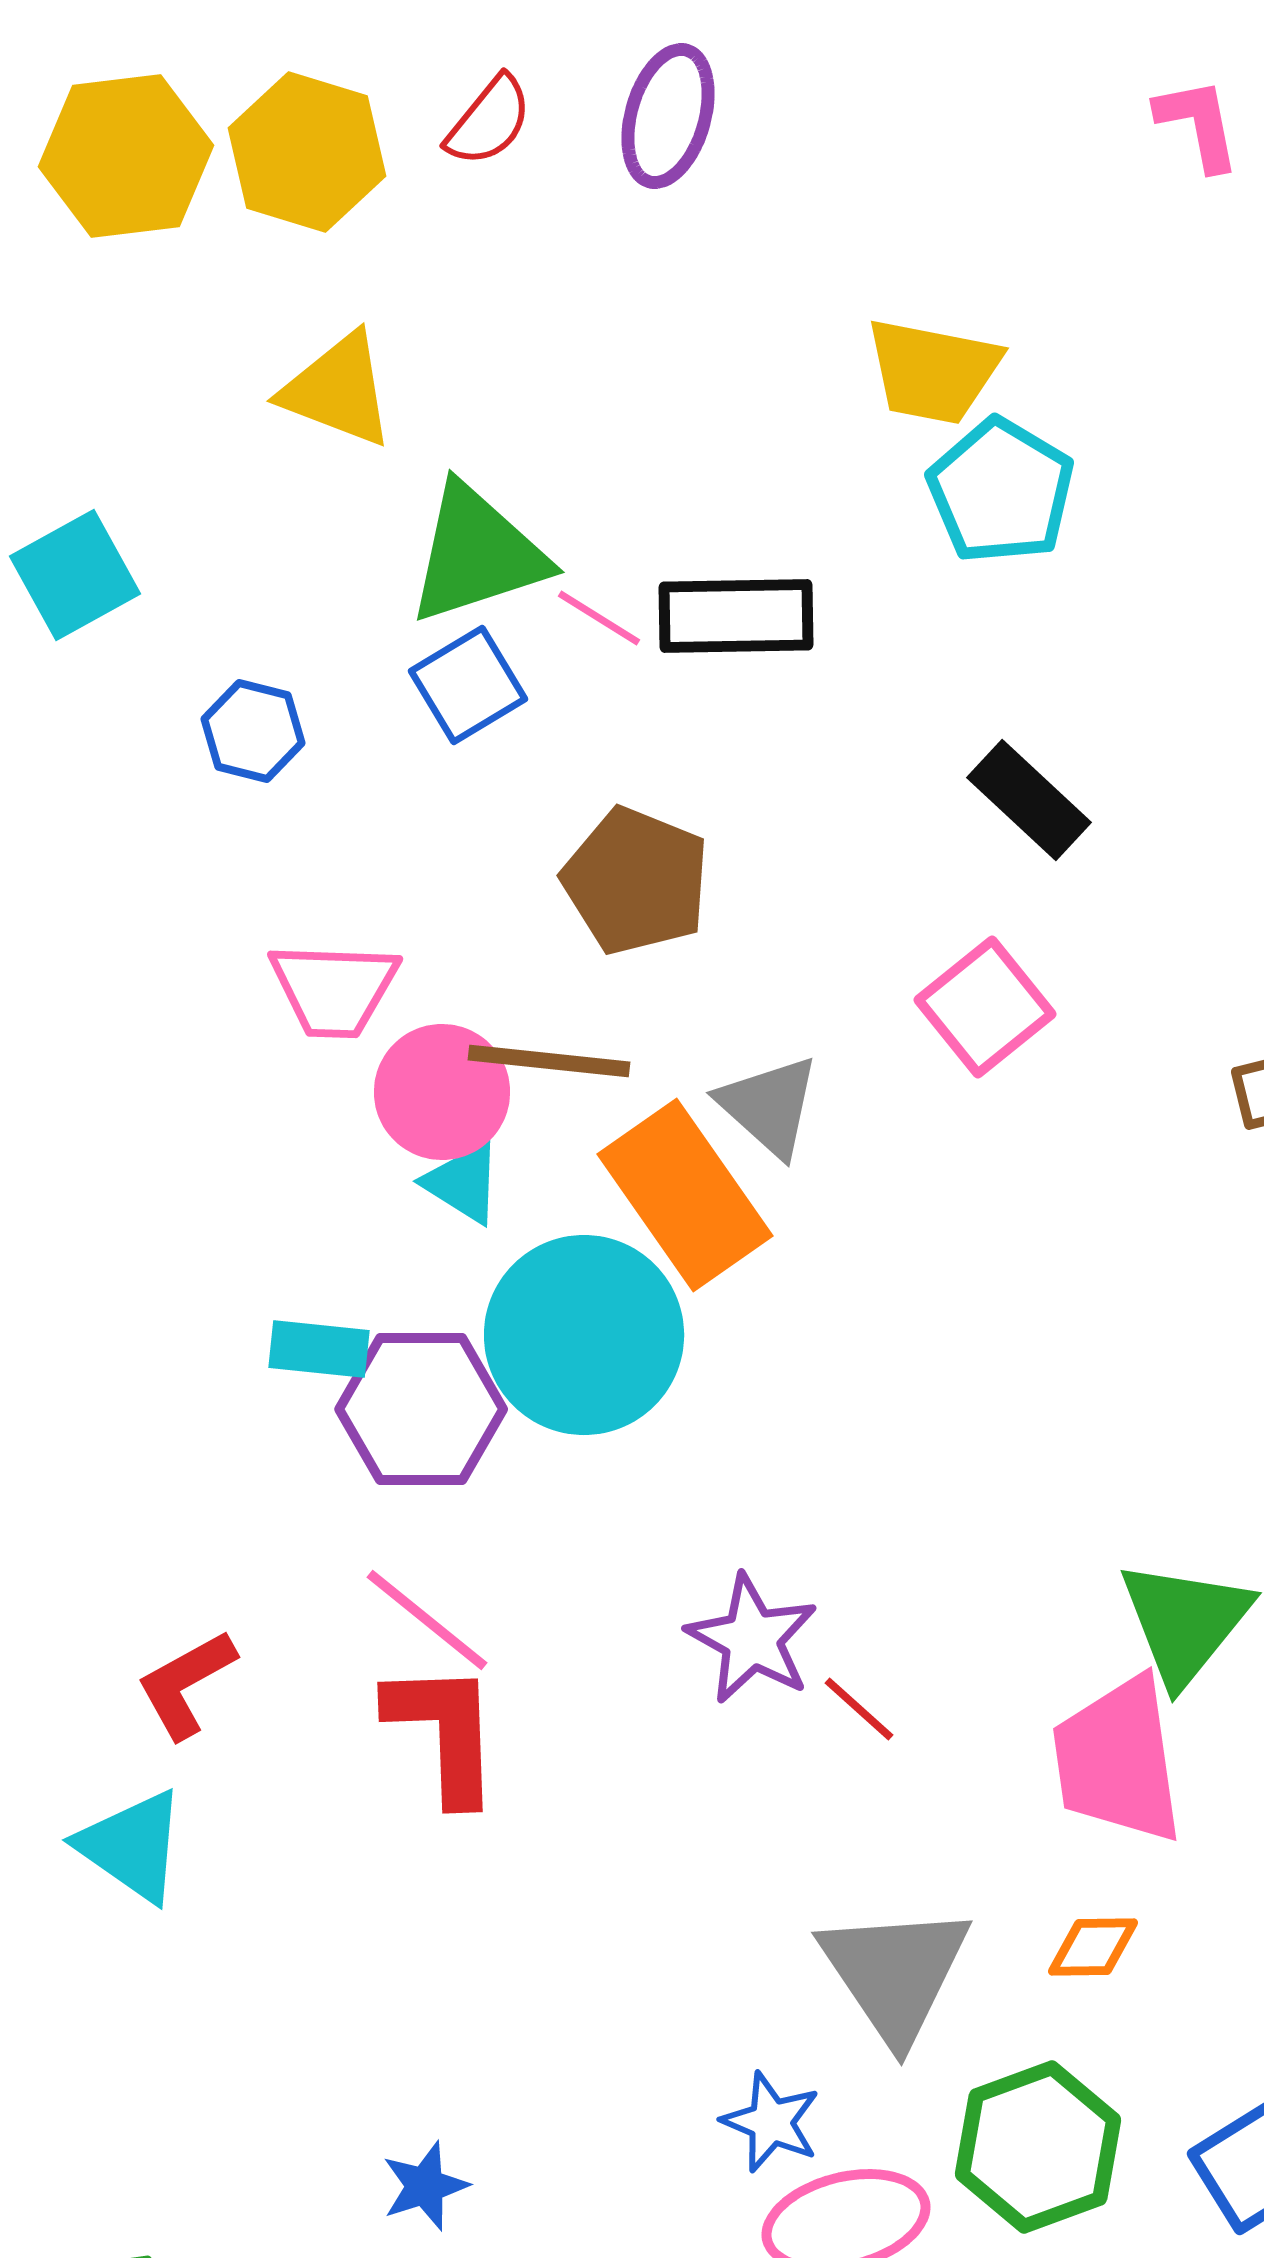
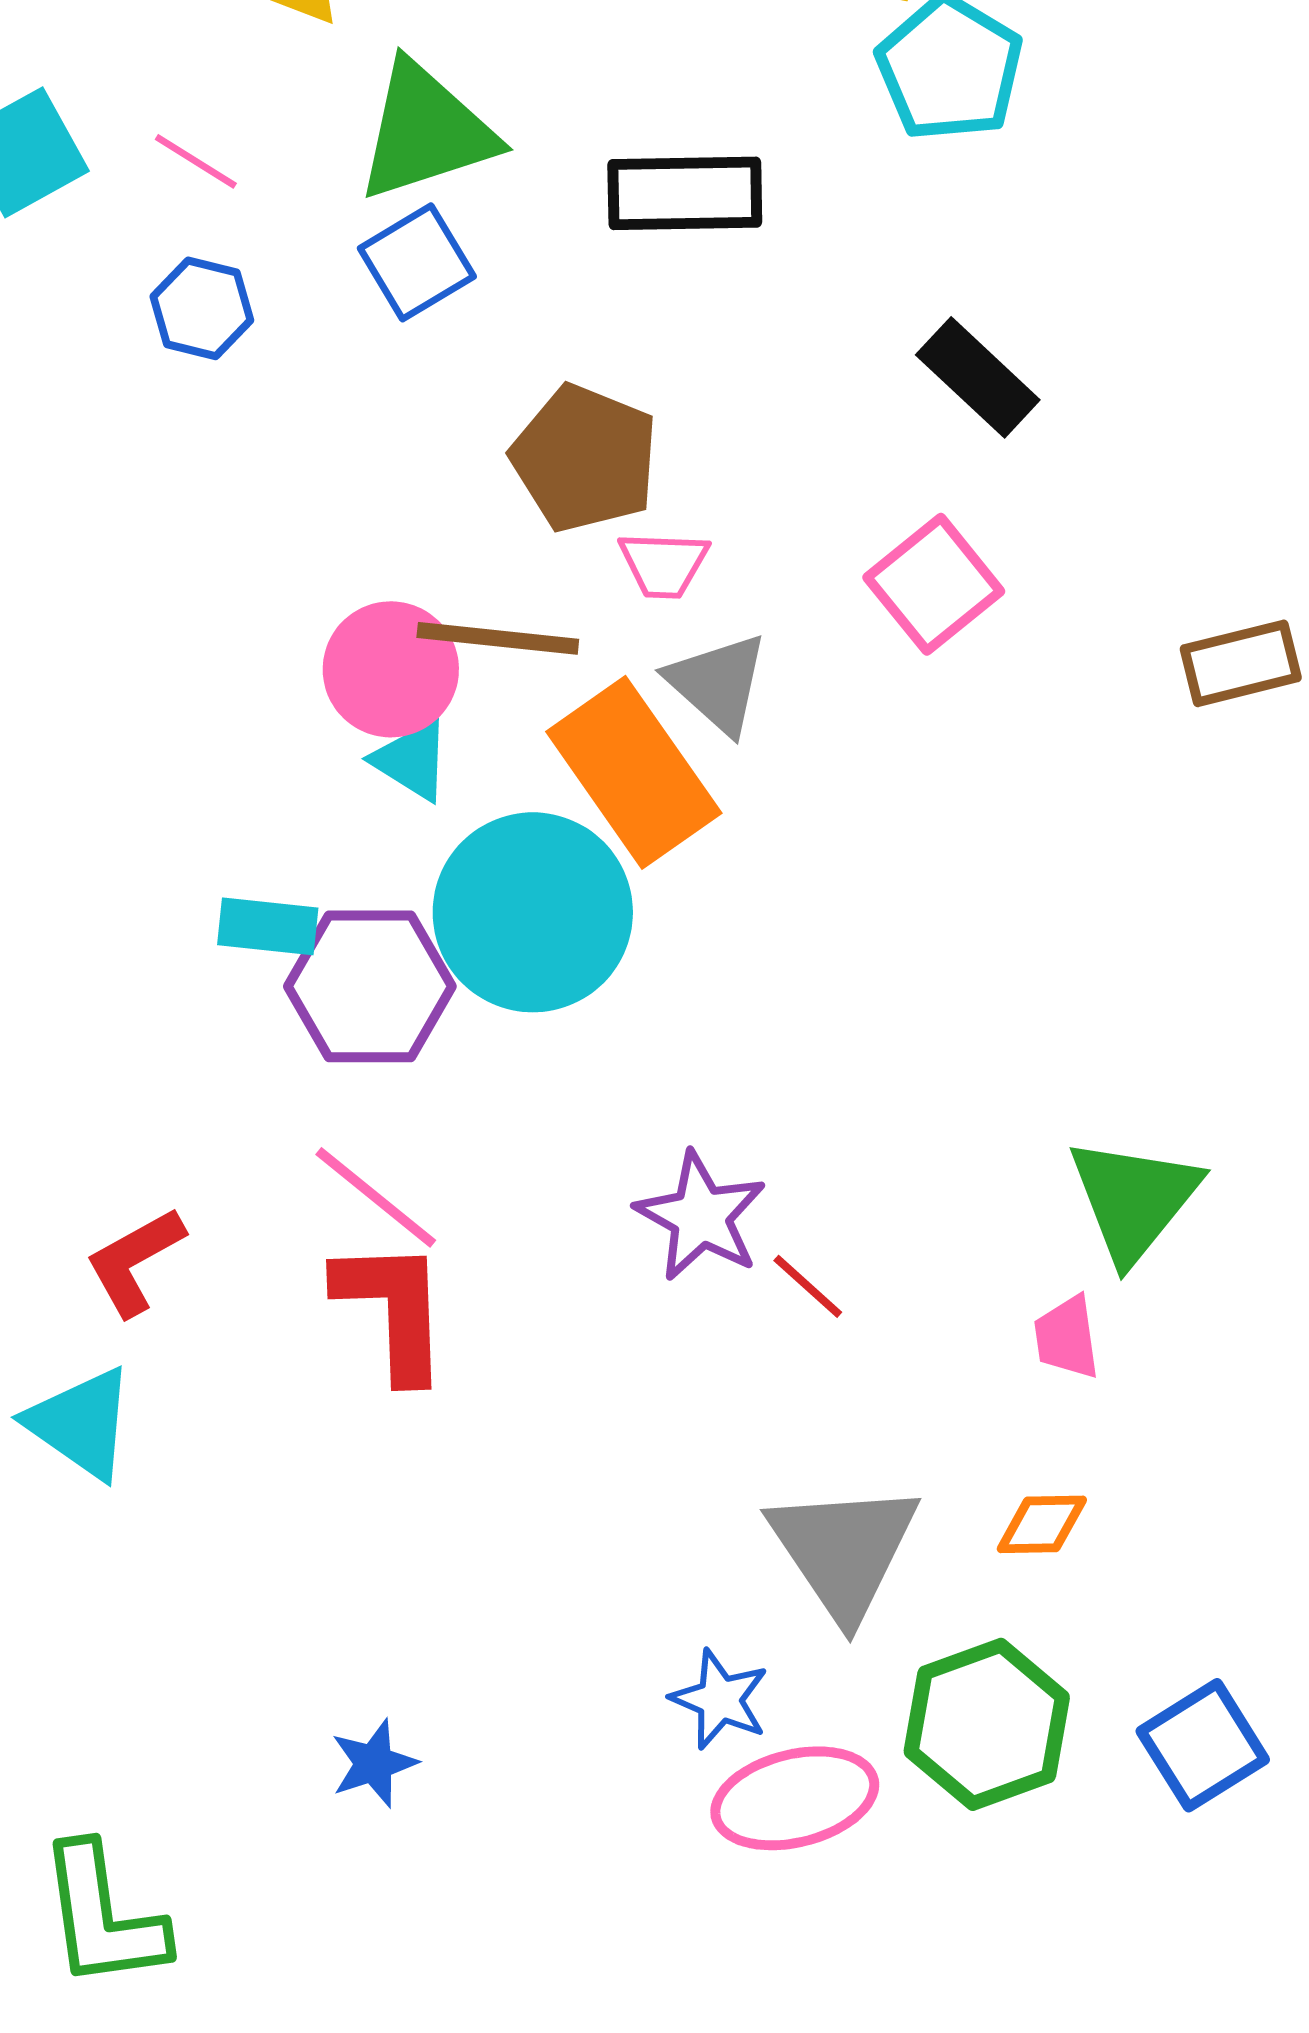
pink line: (599, 618) -> (196, 161), moved
pink trapezoid: (334, 989) -> (664, 564), moved, size x0.7
pink trapezoid: (1118, 1760) -> (1067, 1337), size x0.5

